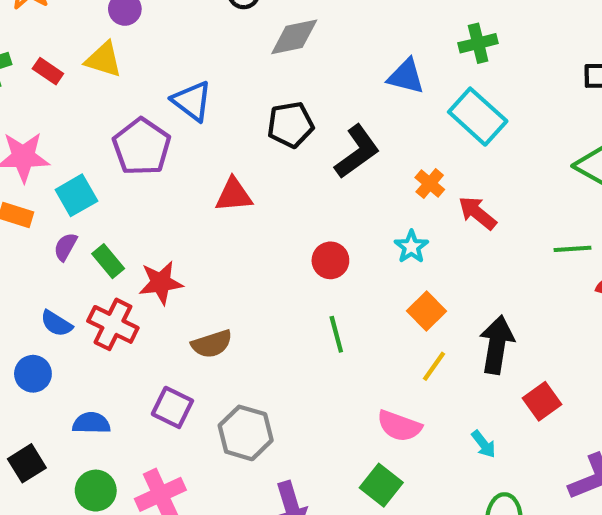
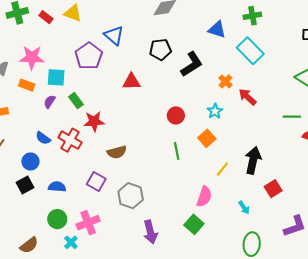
cyan square: (76, 195) -> (56, 77), turned 30
green rectangle: (108, 261) -> (76, 101), moved
orange square: (426, 311) -> (207, 138), moved
pink semicircle: (399, 426) -> (204, 197), turned -95
black square: (27, 463) -> (25, 185), moved

